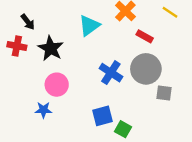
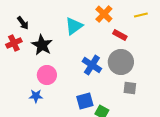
yellow line: (170, 12) -> (141, 15), turned -48
red cross: (17, 46) -> (14, 43), turned -35
gray square: (164, 93) -> (130, 88), moved

